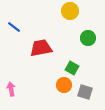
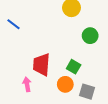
red trapezoid: (41, 48) -> (41, 65), moved, turned -75
pink arrow: (11, 89) -> (27, 84), moved

